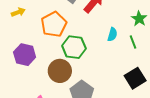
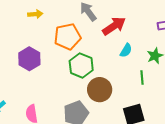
cyan semicircle: (112, 34) -> (126, 50), moved
brown circle: (60, 71) -> (100, 90), moved

